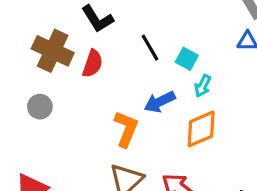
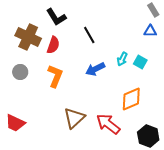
cyan square: (187, 59) -> (140, 62), moved
orange L-shape: (126, 129) -> (55, 76), moved
orange diamond: (201, 129) -> (131, 99), moved

